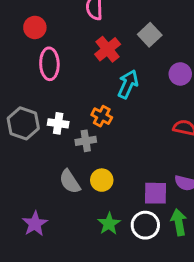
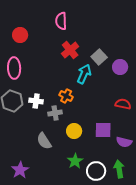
gray square: (150, 35) -> (99, 57), moved
pink ellipse: (49, 64) -> (14, 68), moved
yellow circle: (102, 180) -> (74, 131), moved
purple square: (156, 193) -> (103, 130), moved
green star: (109, 224) -> (75, 161), moved

